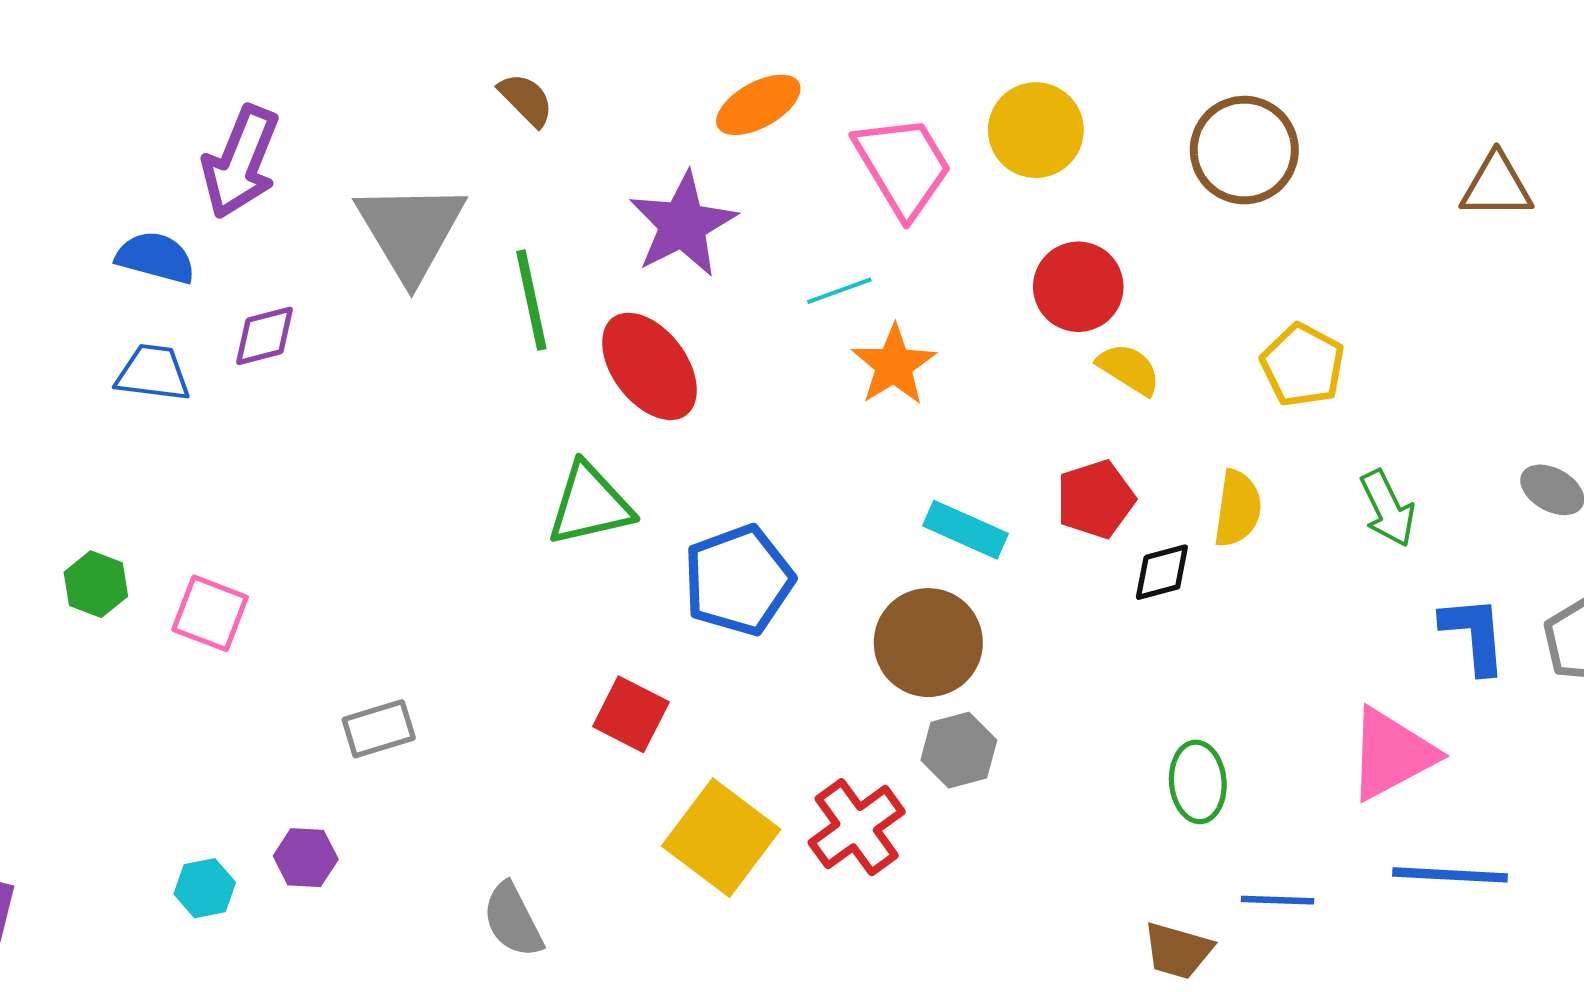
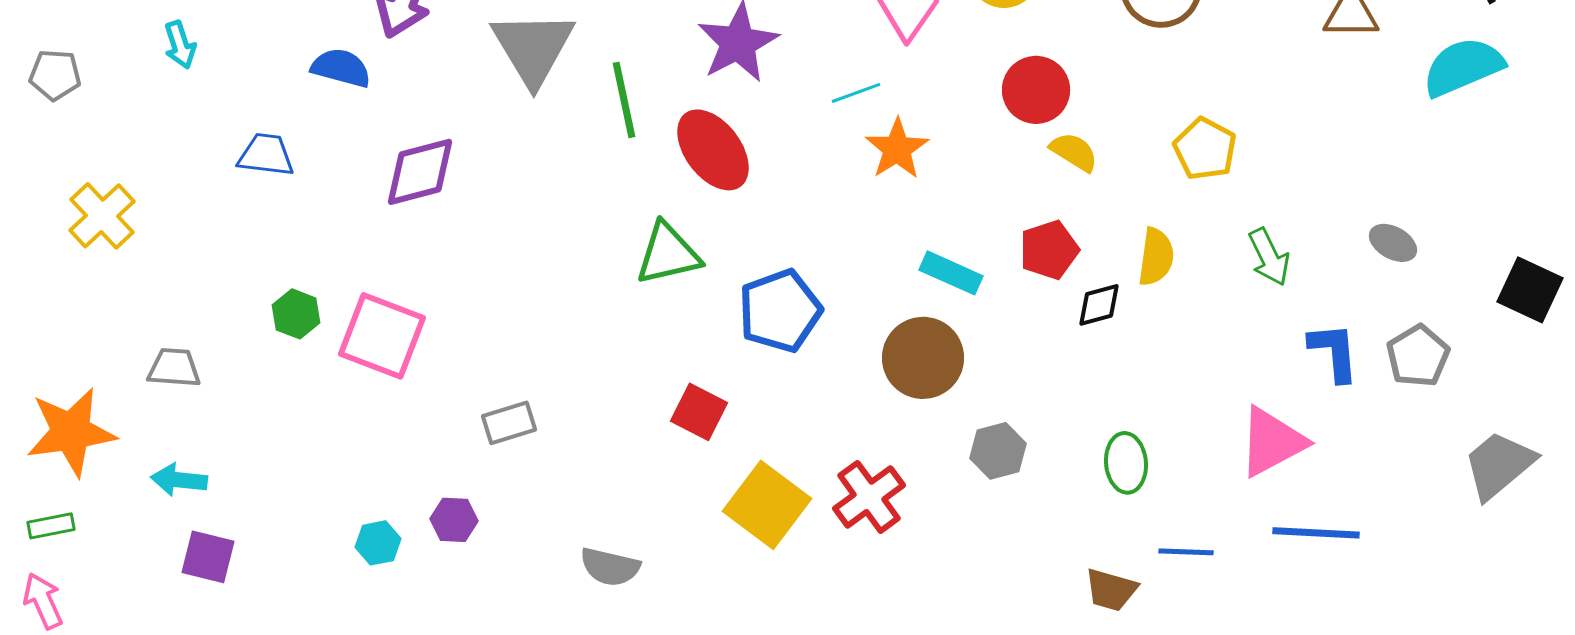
purple diamond: (264, 336) -> (420, 172), moved, size x1.5
blue trapezoid: (153, 373) -> (266, 155), moved
pink square: (210, 613) -> (382, 336), size x1.5
gray hexagon: (959, 750) -> (998, 451), moved
gray semicircle: (513, 920) -> (610, 567), turned -50

